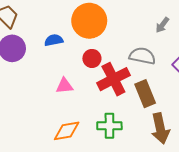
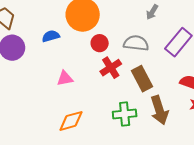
red circle: (92, 58) -> (100, 43), moved
red cross: (113, 79) -> (111, 68), size x0.7
green cross: (109, 126) -> (125, 114), moved

